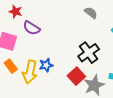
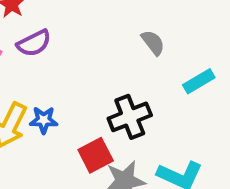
purple semicircle: (32, 28) -> (34, 43), turned -72

